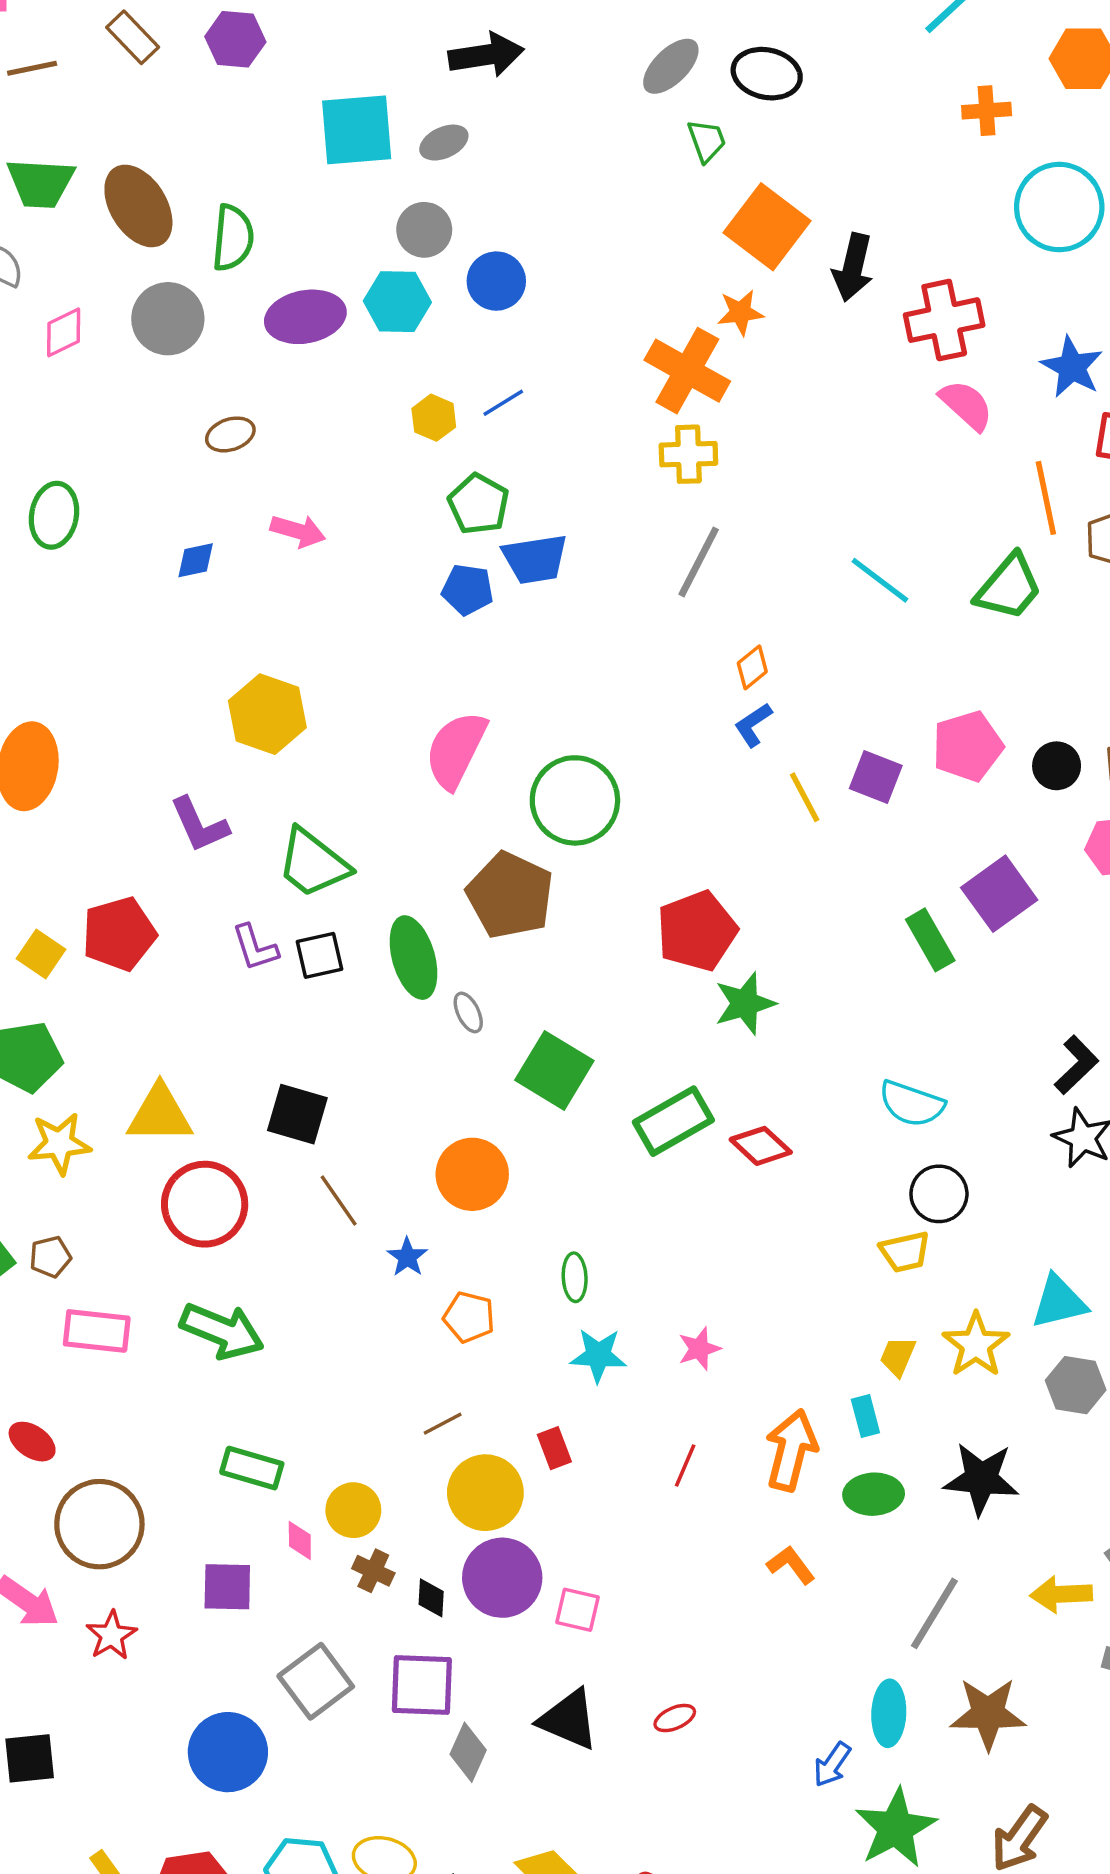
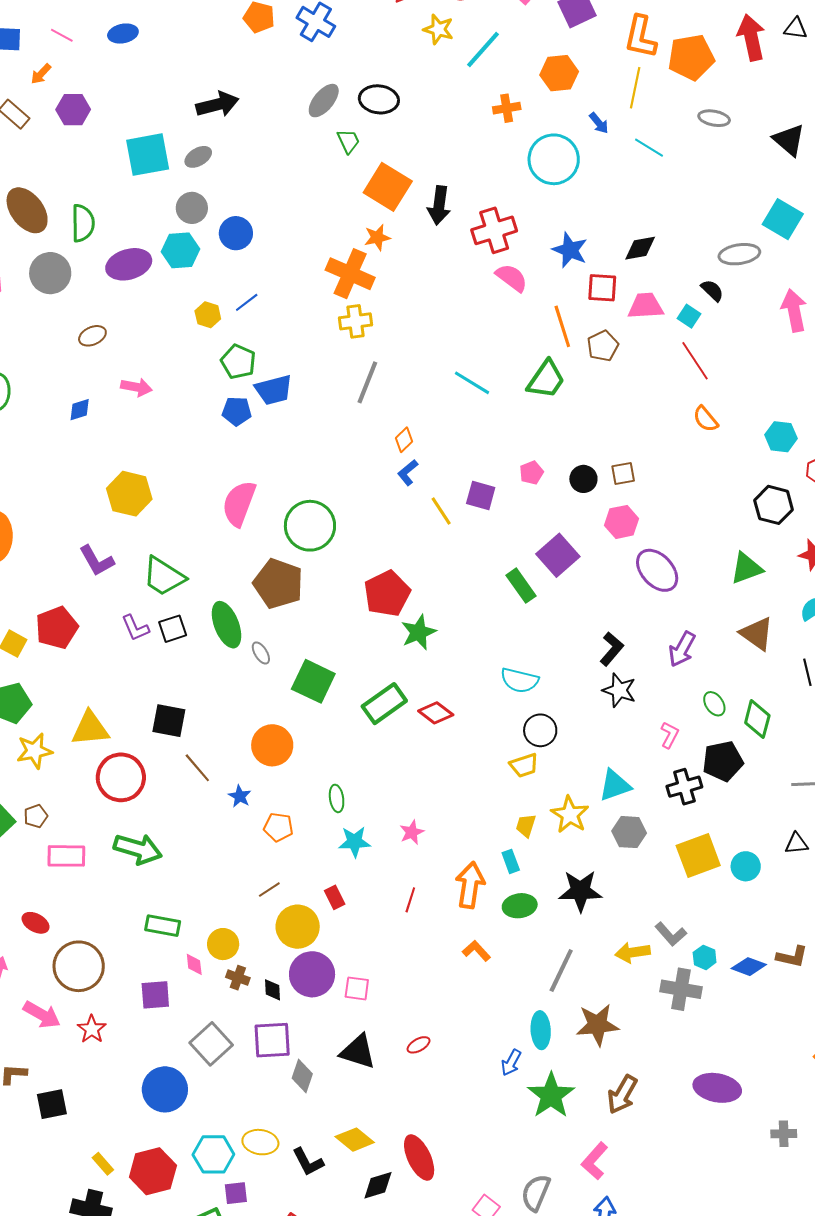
pink pentagon: (968, 746) -> (531, 473), size x0.6

